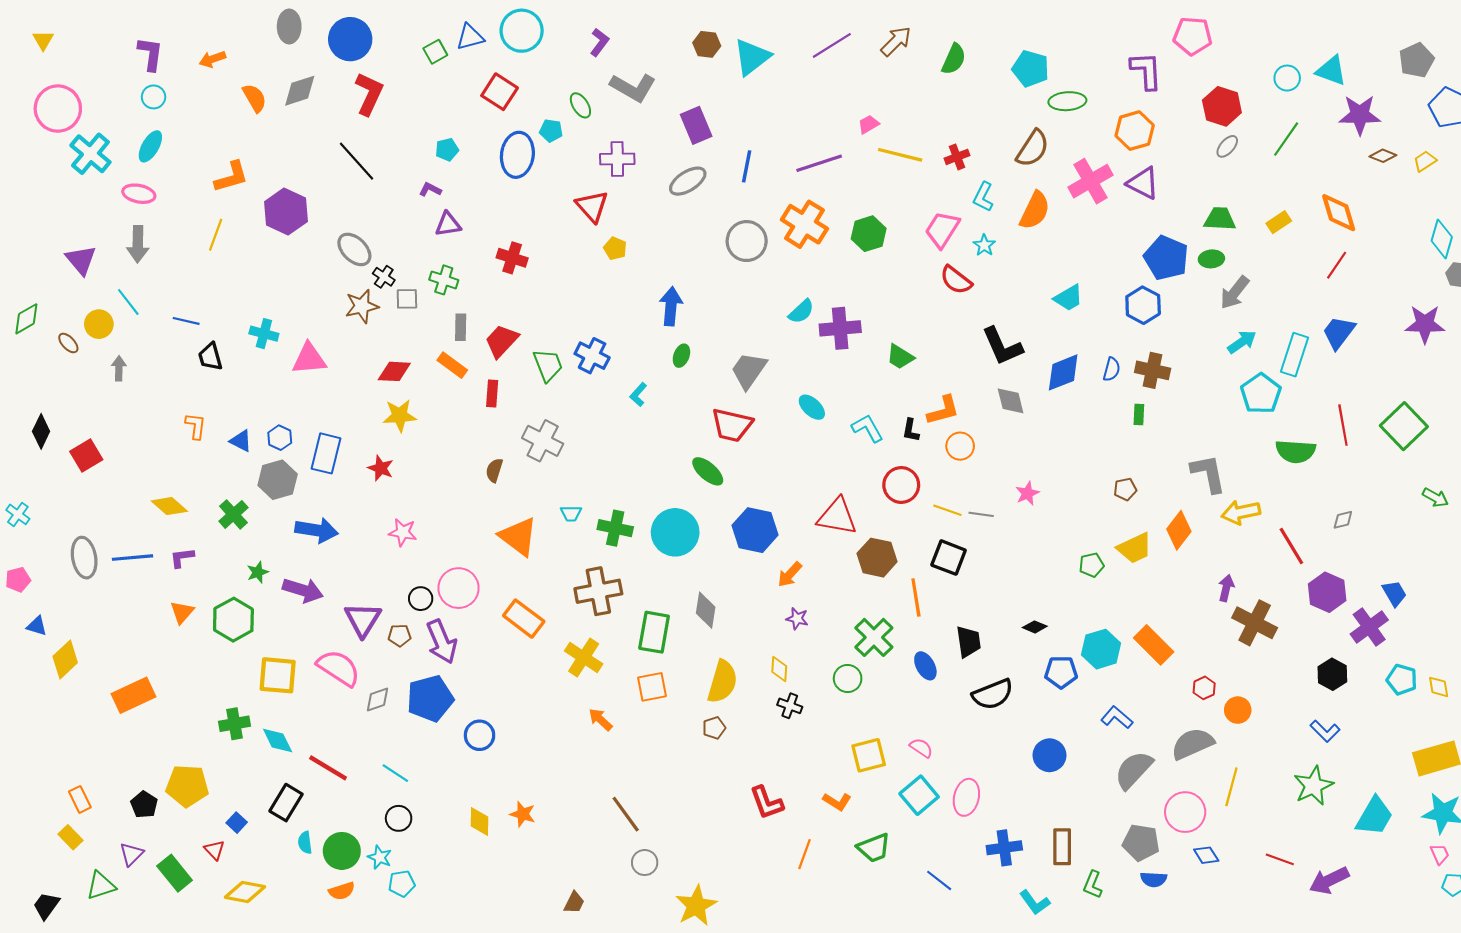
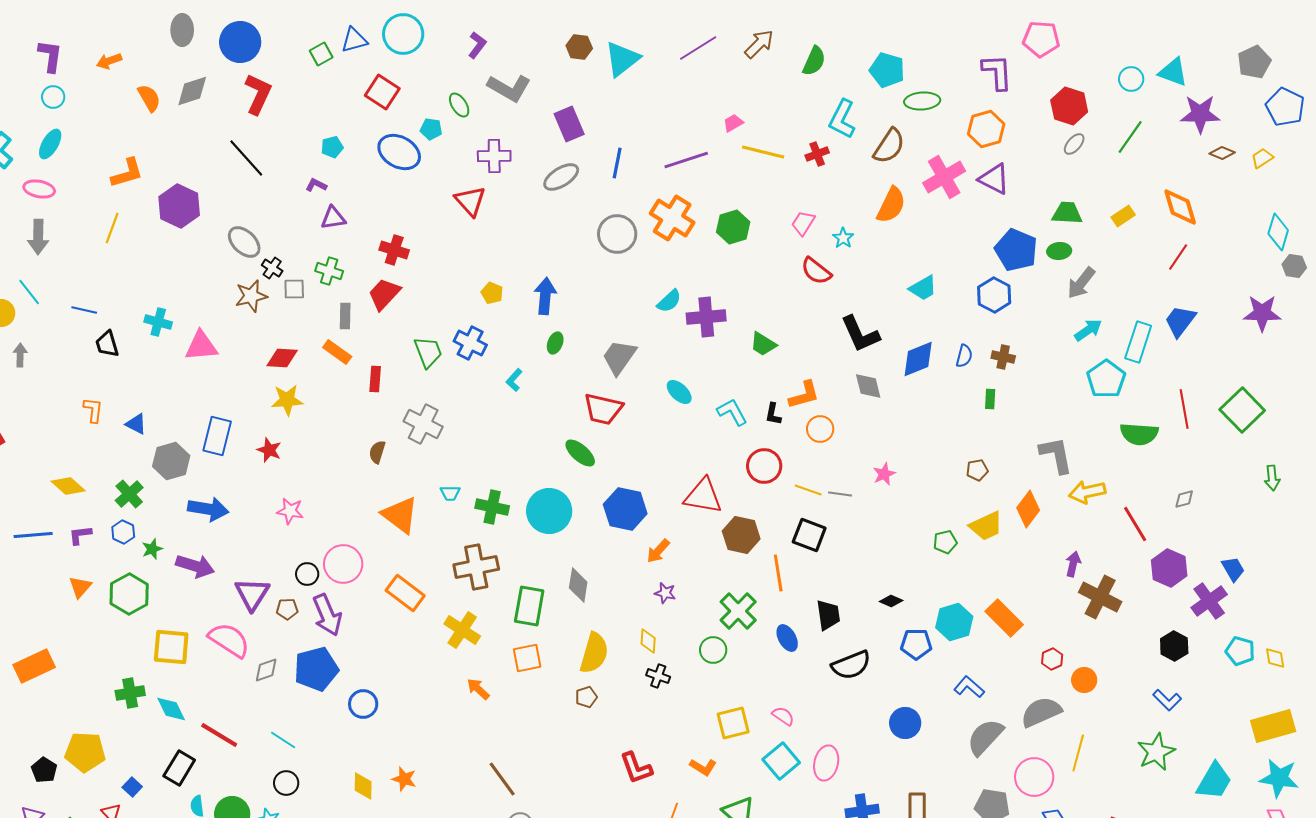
blue ellipse: (517, 155) -> (399, 152), turned -69
cyan L-shape: (983, 197) -> (842, 119), moved, size x1.4
pink trapezoid: (942, 229) -> (803, 223), size x0.7
yellow pentagon: (615, 248) -> (492, 293), moved
red trapezoid: (502, 341) -> (384, 294), moved
brown cross: (1153, 370) -> (1003, 357), size x0.7
blue hexagon: (280, 438) -> (123, 532), moved
green arrow: (1435, 498) -> (1272, 478), turned 55

